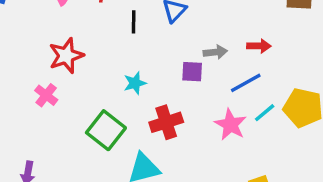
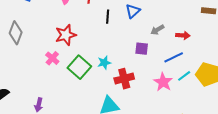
gray arrow: (215, 52) -> (157, 30), moved, turned 152
cyan star: (135, 83) -> (104, 63), moved
green square: (106, 130) -> (79, 67), moved

